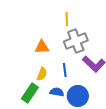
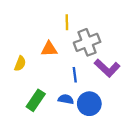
yellow line: (67, 19) -> (67, 22), moved
yellow semicircle: (42, 74) -> (20, 64), moved

